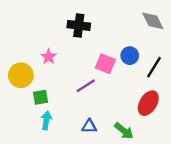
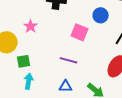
blue circle: (130, 56) -> (101, 15), moved
purple line: (86, 86) -> (69, 60), moved, turned 48

